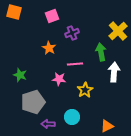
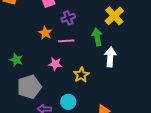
pink line: (75, 64) -> (66, 41), moved

